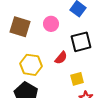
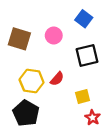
red semicircle: (61, 58) -> (57, 79), moved

